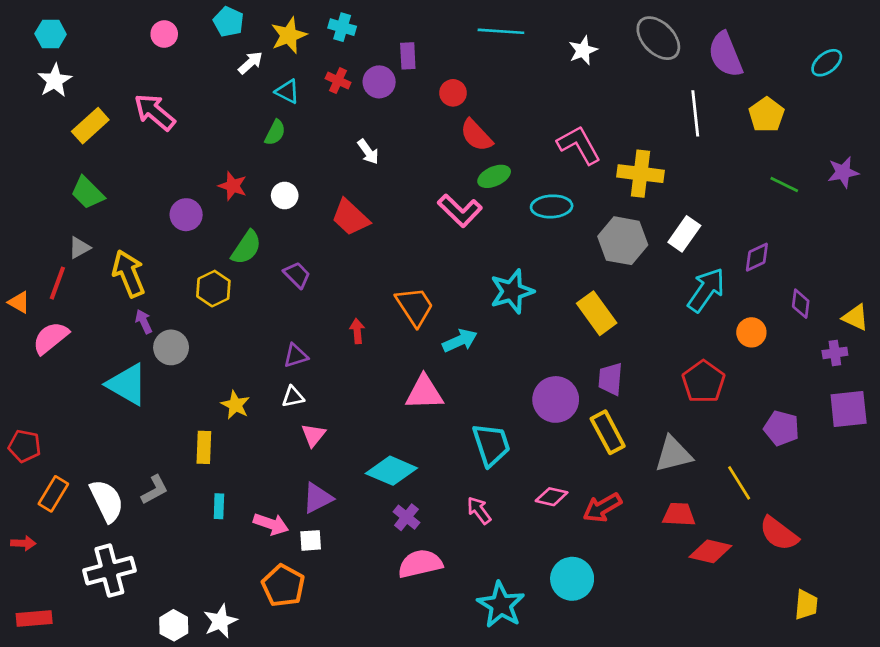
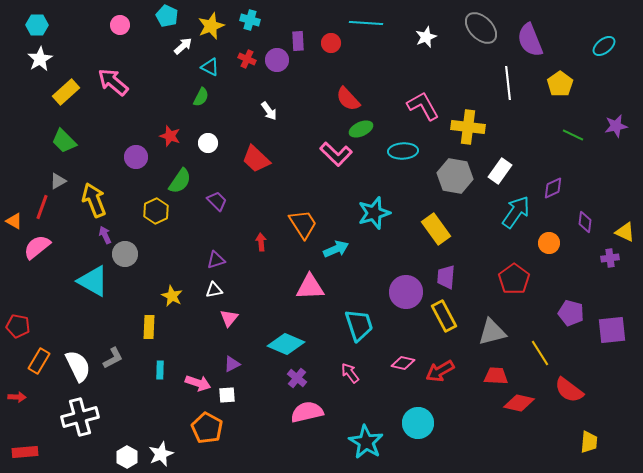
red circle: (453, 93) -> (331, 43), moved
purple square: (849, 409) -> (612, 330), moved
purple triangle: (317, 498) -> (232, 364), size x0.7

